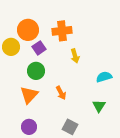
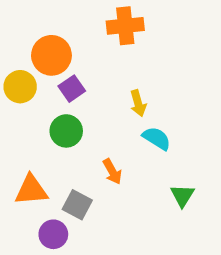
orange cross: (62, 31) -> (125, 26), moved
cyan semicircle: (104, 77) -> (157, 138), moved, turned 49
orange triangle: (29, 95) -> (31, 190), moved, turned 42
gray square: (70, 127) -> (77, 205), moved

